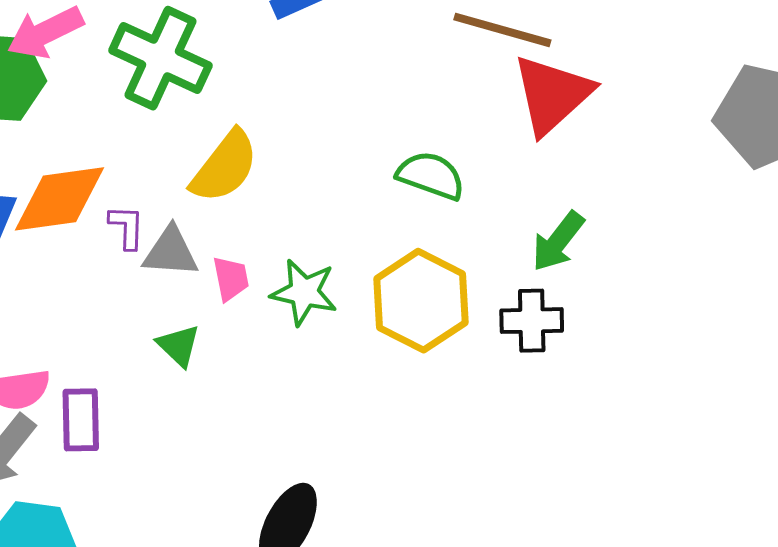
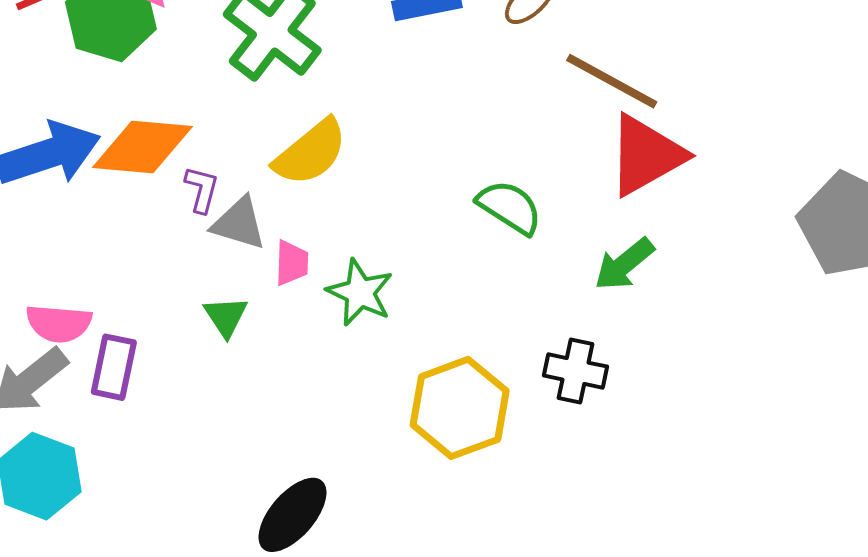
green arrow: (558, 241) -> (624, 264), moved
yellow hexagon: (421, 301) -> (460, 408), moved

